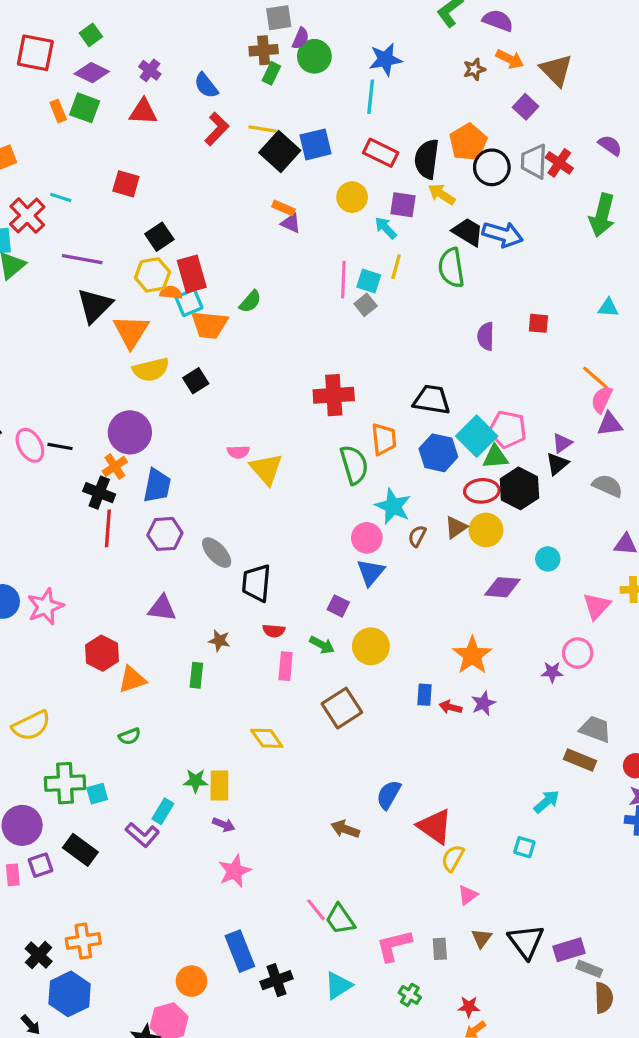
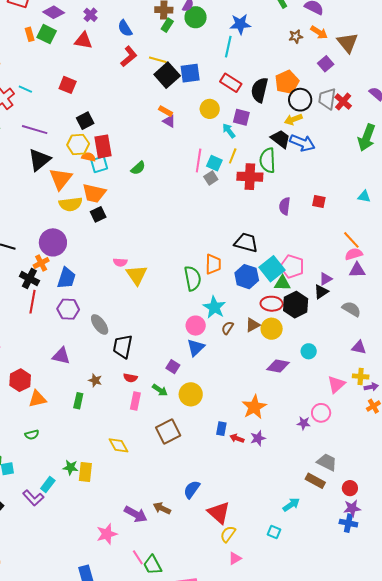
yellow arrow: (442, 194) -> (293, 119), moved, turned -60
orange trapezoid: (209, 325) -> (94, 193), moved
red cross: (334, 395) -> (250, 177), moved
pink semicircle: (602, 399) -> (354, 254), turned 42
purple arrow: (224, 825) -> (136, 514), moved, size x1.6
pink star: (235, 871) -> (107, 534), moved

